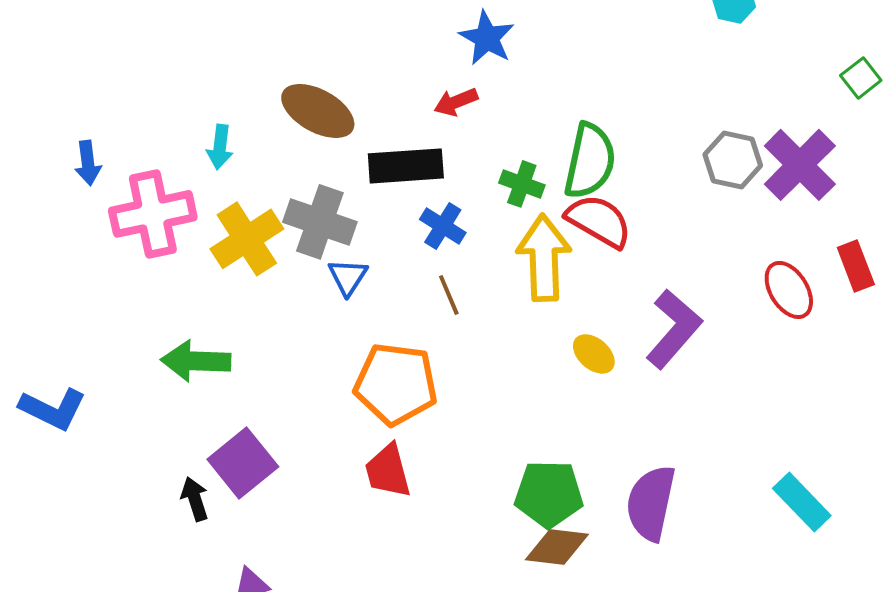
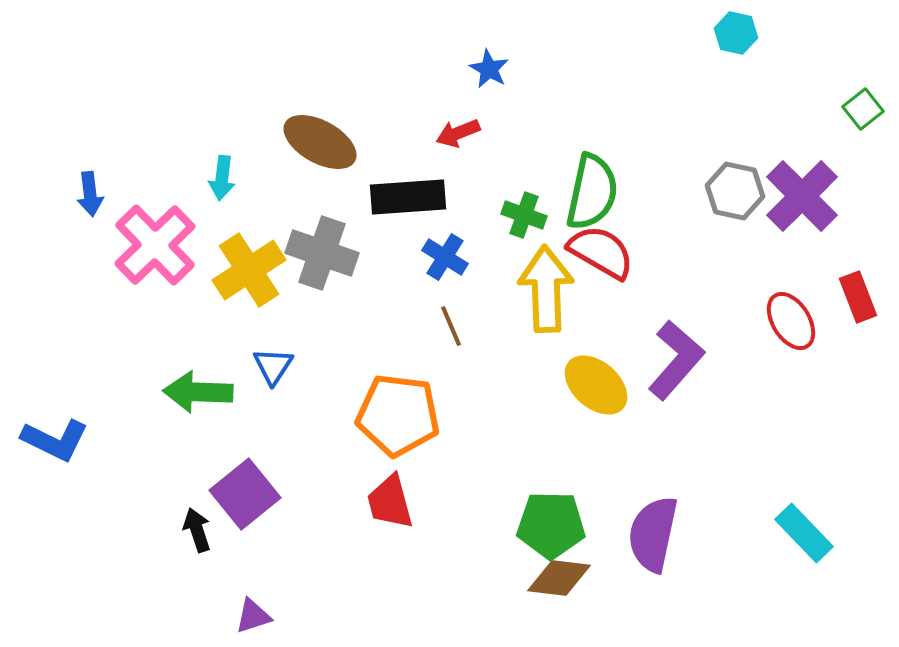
blue star: (487, 38) -> (489, 69), size x0.7
pink cross: (153, 214) -> (155, 245), turned -32
blue triangle: (348, 277) -> (273, 366), moved
yellow ellipse: (594, 354) -> (596, 385), size x1.5

